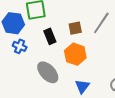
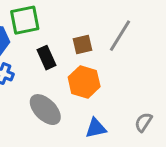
blue triangle: (82, 86) -> (96, 128), turned 42

